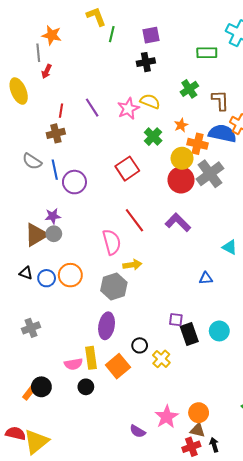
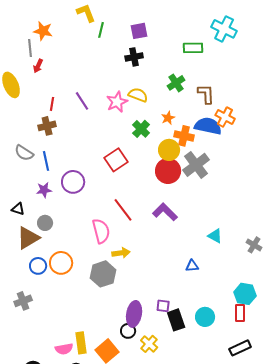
purple circle: (74, 182) -> (73, 182), moved
purple star: (53, 216) -> (44, 190), moved
brown triangle: (36, 235) -> (28, 238), moved
black triangle: (26, 273) -> (18, 209), moved
purple ellipse: (107, 326) -> (134, 314), moved
gray cross: (31, 328) -> (23, 301), moved

